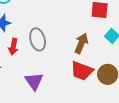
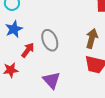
red arrow: (13, 47) -> (28, 50), turned -147

